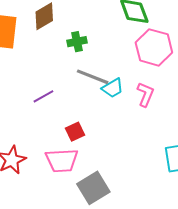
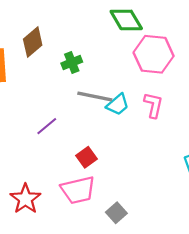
gray square: (93, 188) -> (116, 213), size x0.6

